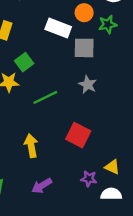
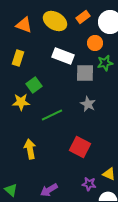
orange circle: (84, 13) -> (95, 43), moved
green star: (108, 24) -> (105, 63), moved
yellow arrow: (31, 146) -> (30, 149), moved

